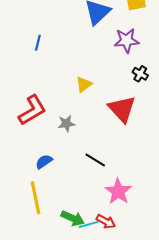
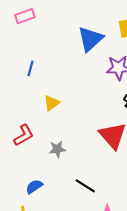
yellow triangle: (84, 84) -> (52, 103), moved
red L-shape: (32, 110) -> (24, 135), size x0.7

